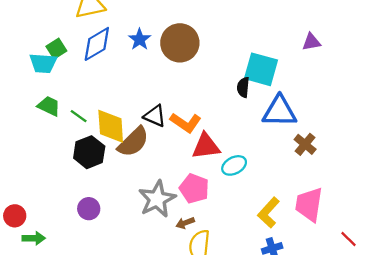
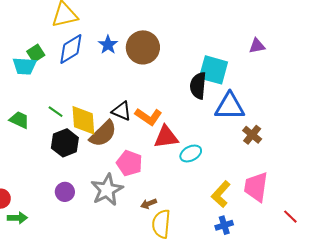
black semicircle: (243, 87) -> (198, 86), size x1.5
green trapezoid: (49, 106) -> (19, 120), moved
pink pentagon: (194, 189) -> (129, 163), moved
gray star: (157, 199) -> (107, 190), moved

